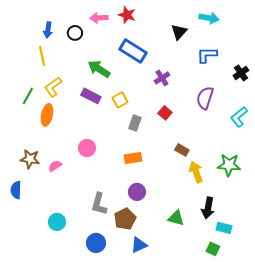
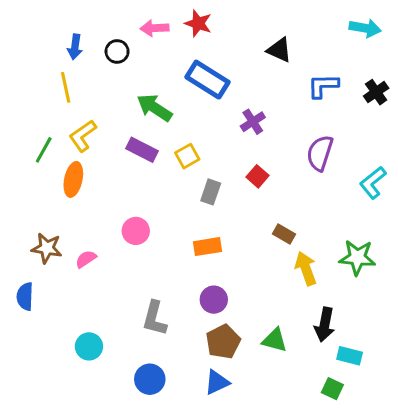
cyan arrow: (209, 18) -> (365, 28), moved
black triangle: (179, 32) -> (279, 50), turned -48
black cross: (241, 73) -> (376, 92), moved
brown pentagon: (125, 219) -> (223, 342), moved

